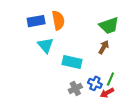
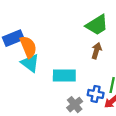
orange semicircle: (58, 20) -> (28, 47), moved

